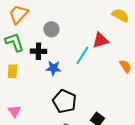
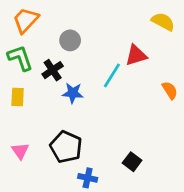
black cross: (38, 51) -> (53, 70), turned -35
black pentagon: (64, 101) -> (66, 147), moved

